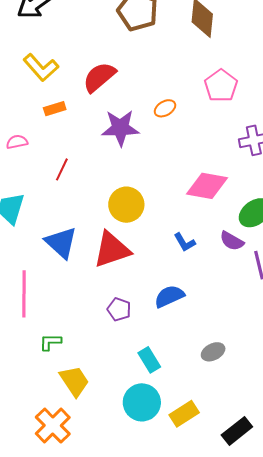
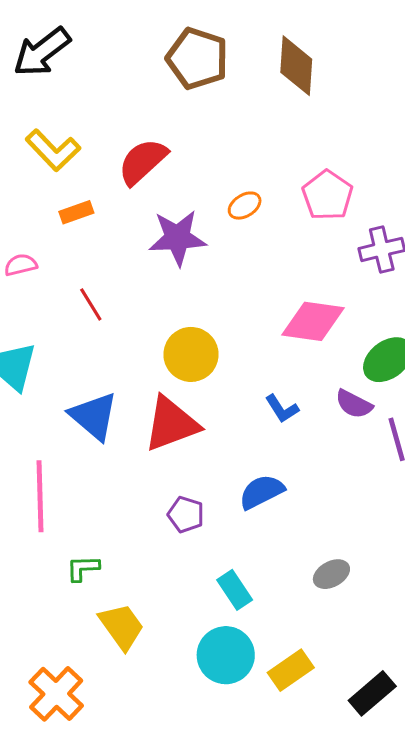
pink pentagon: (221, 86) -> (327, 195), moved
red line: (62, 169) -> (91, 304), turned -55
orange cross: (53, 426) -> (56, 694), moved

